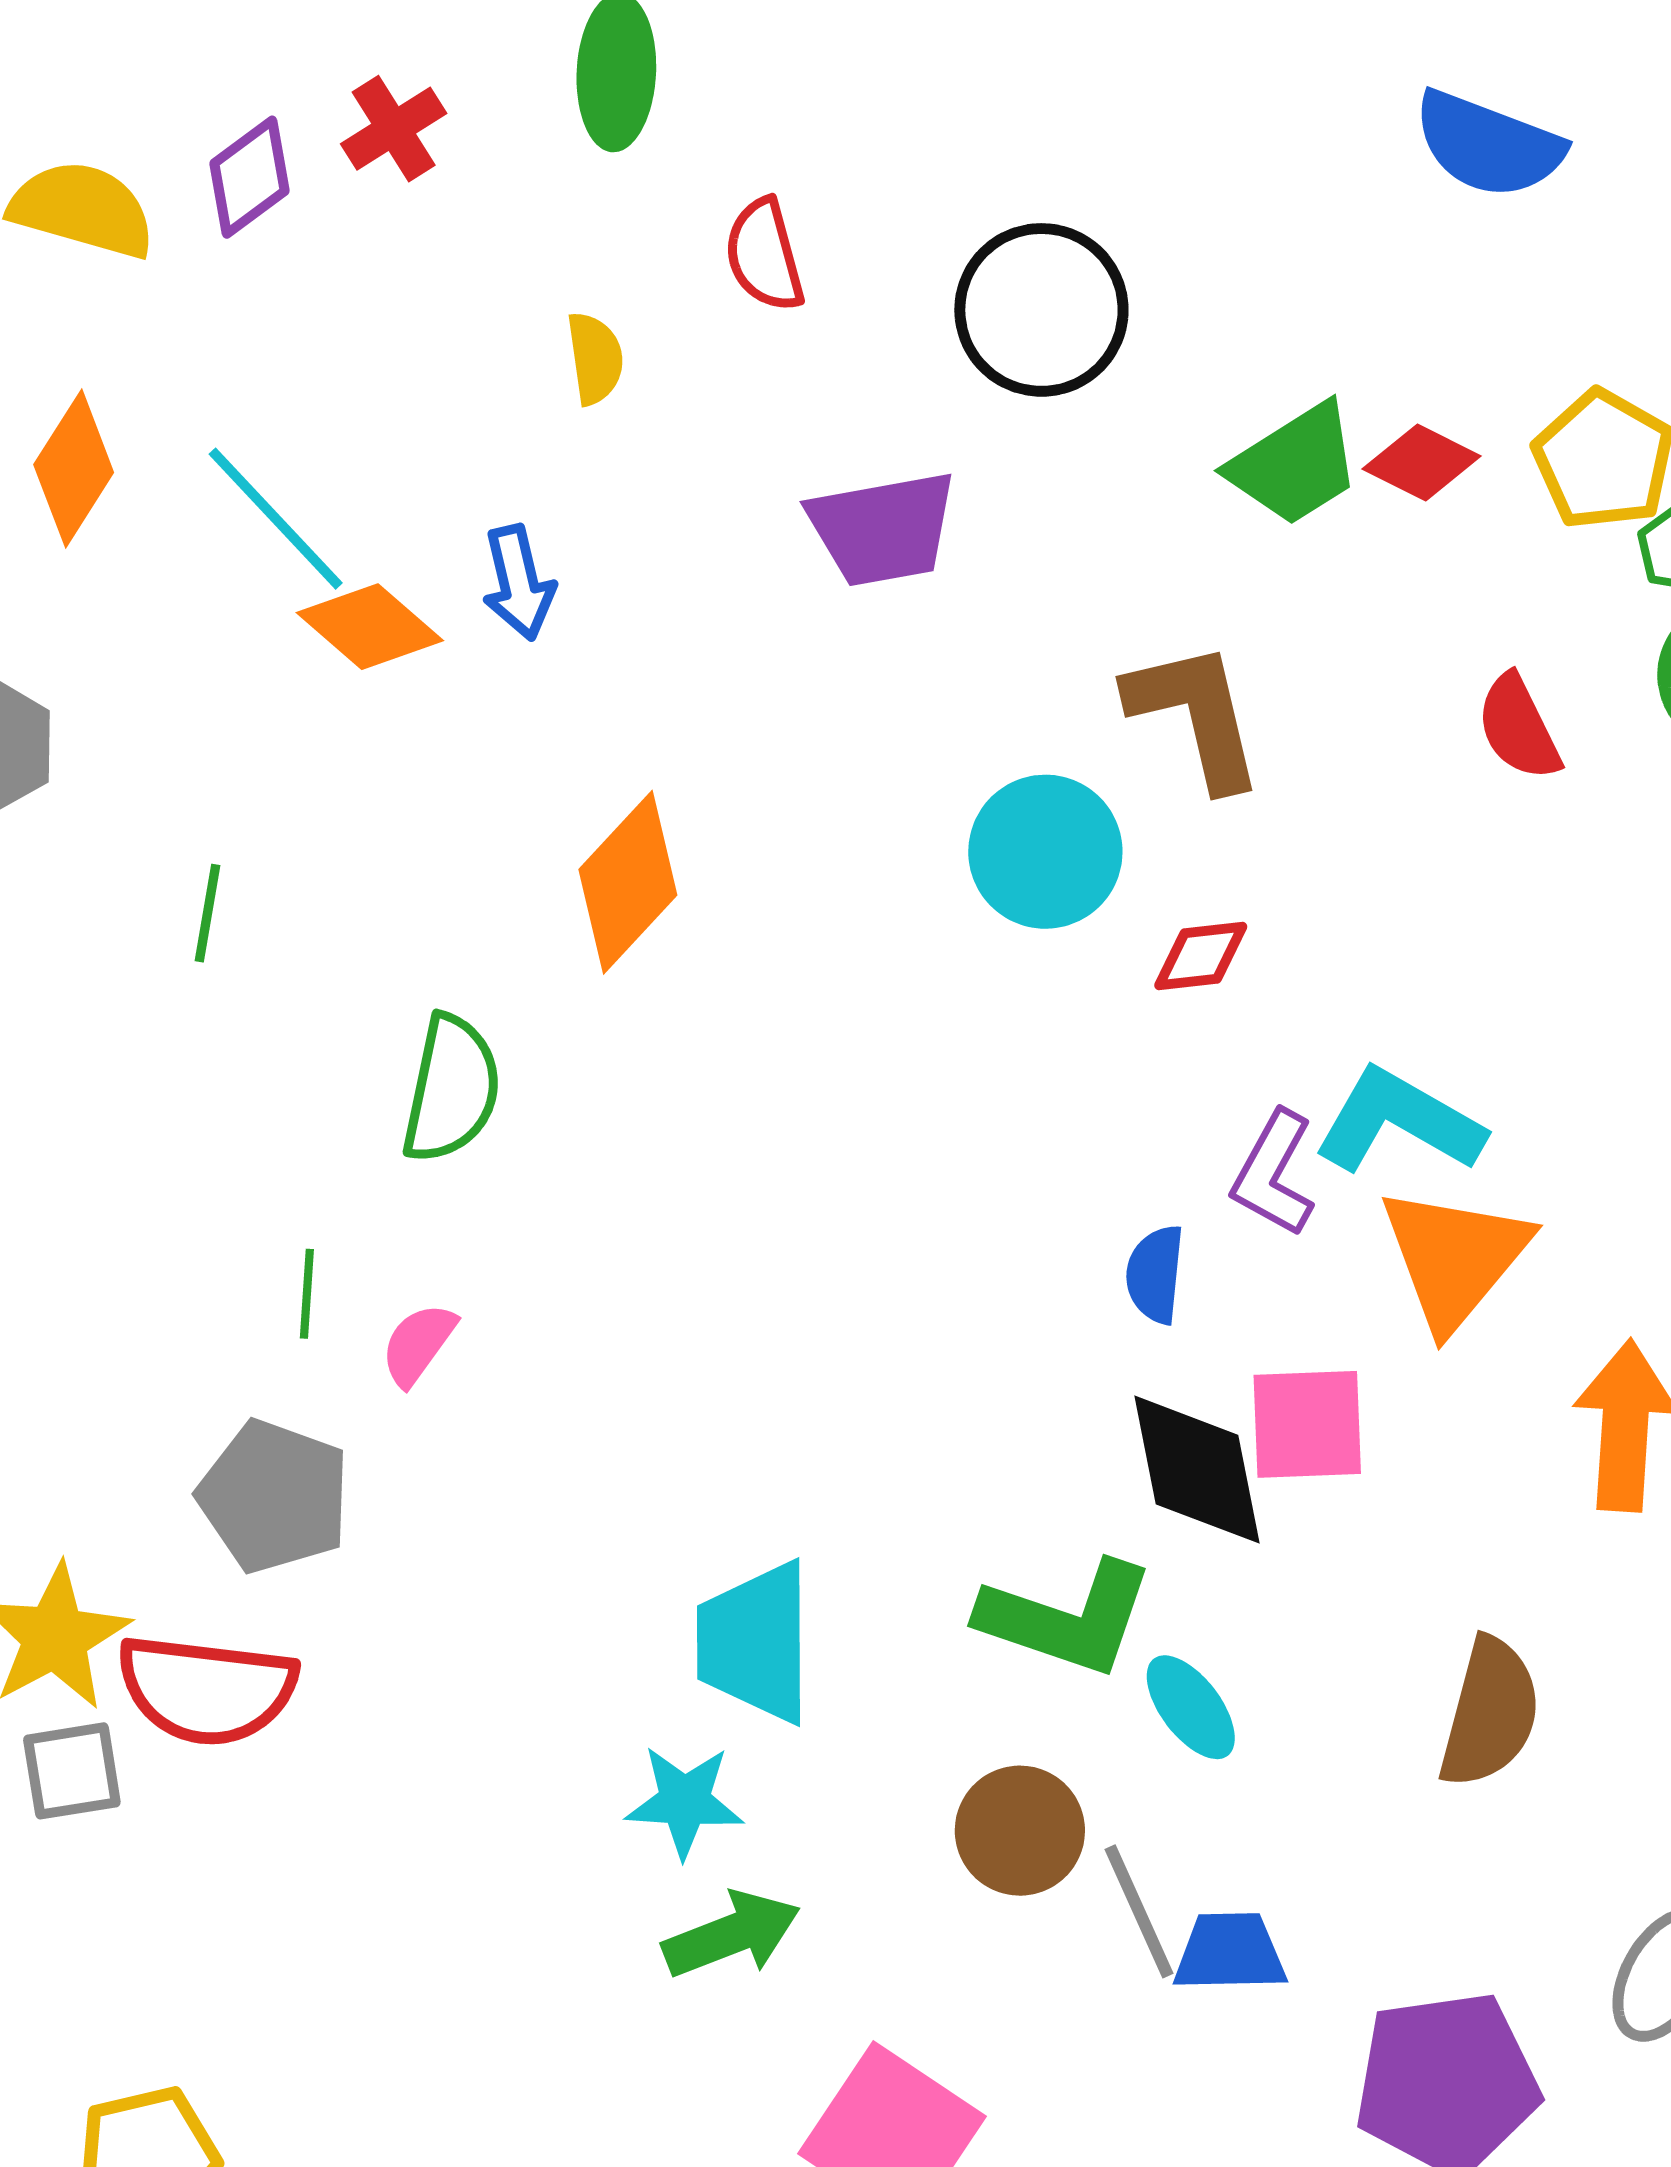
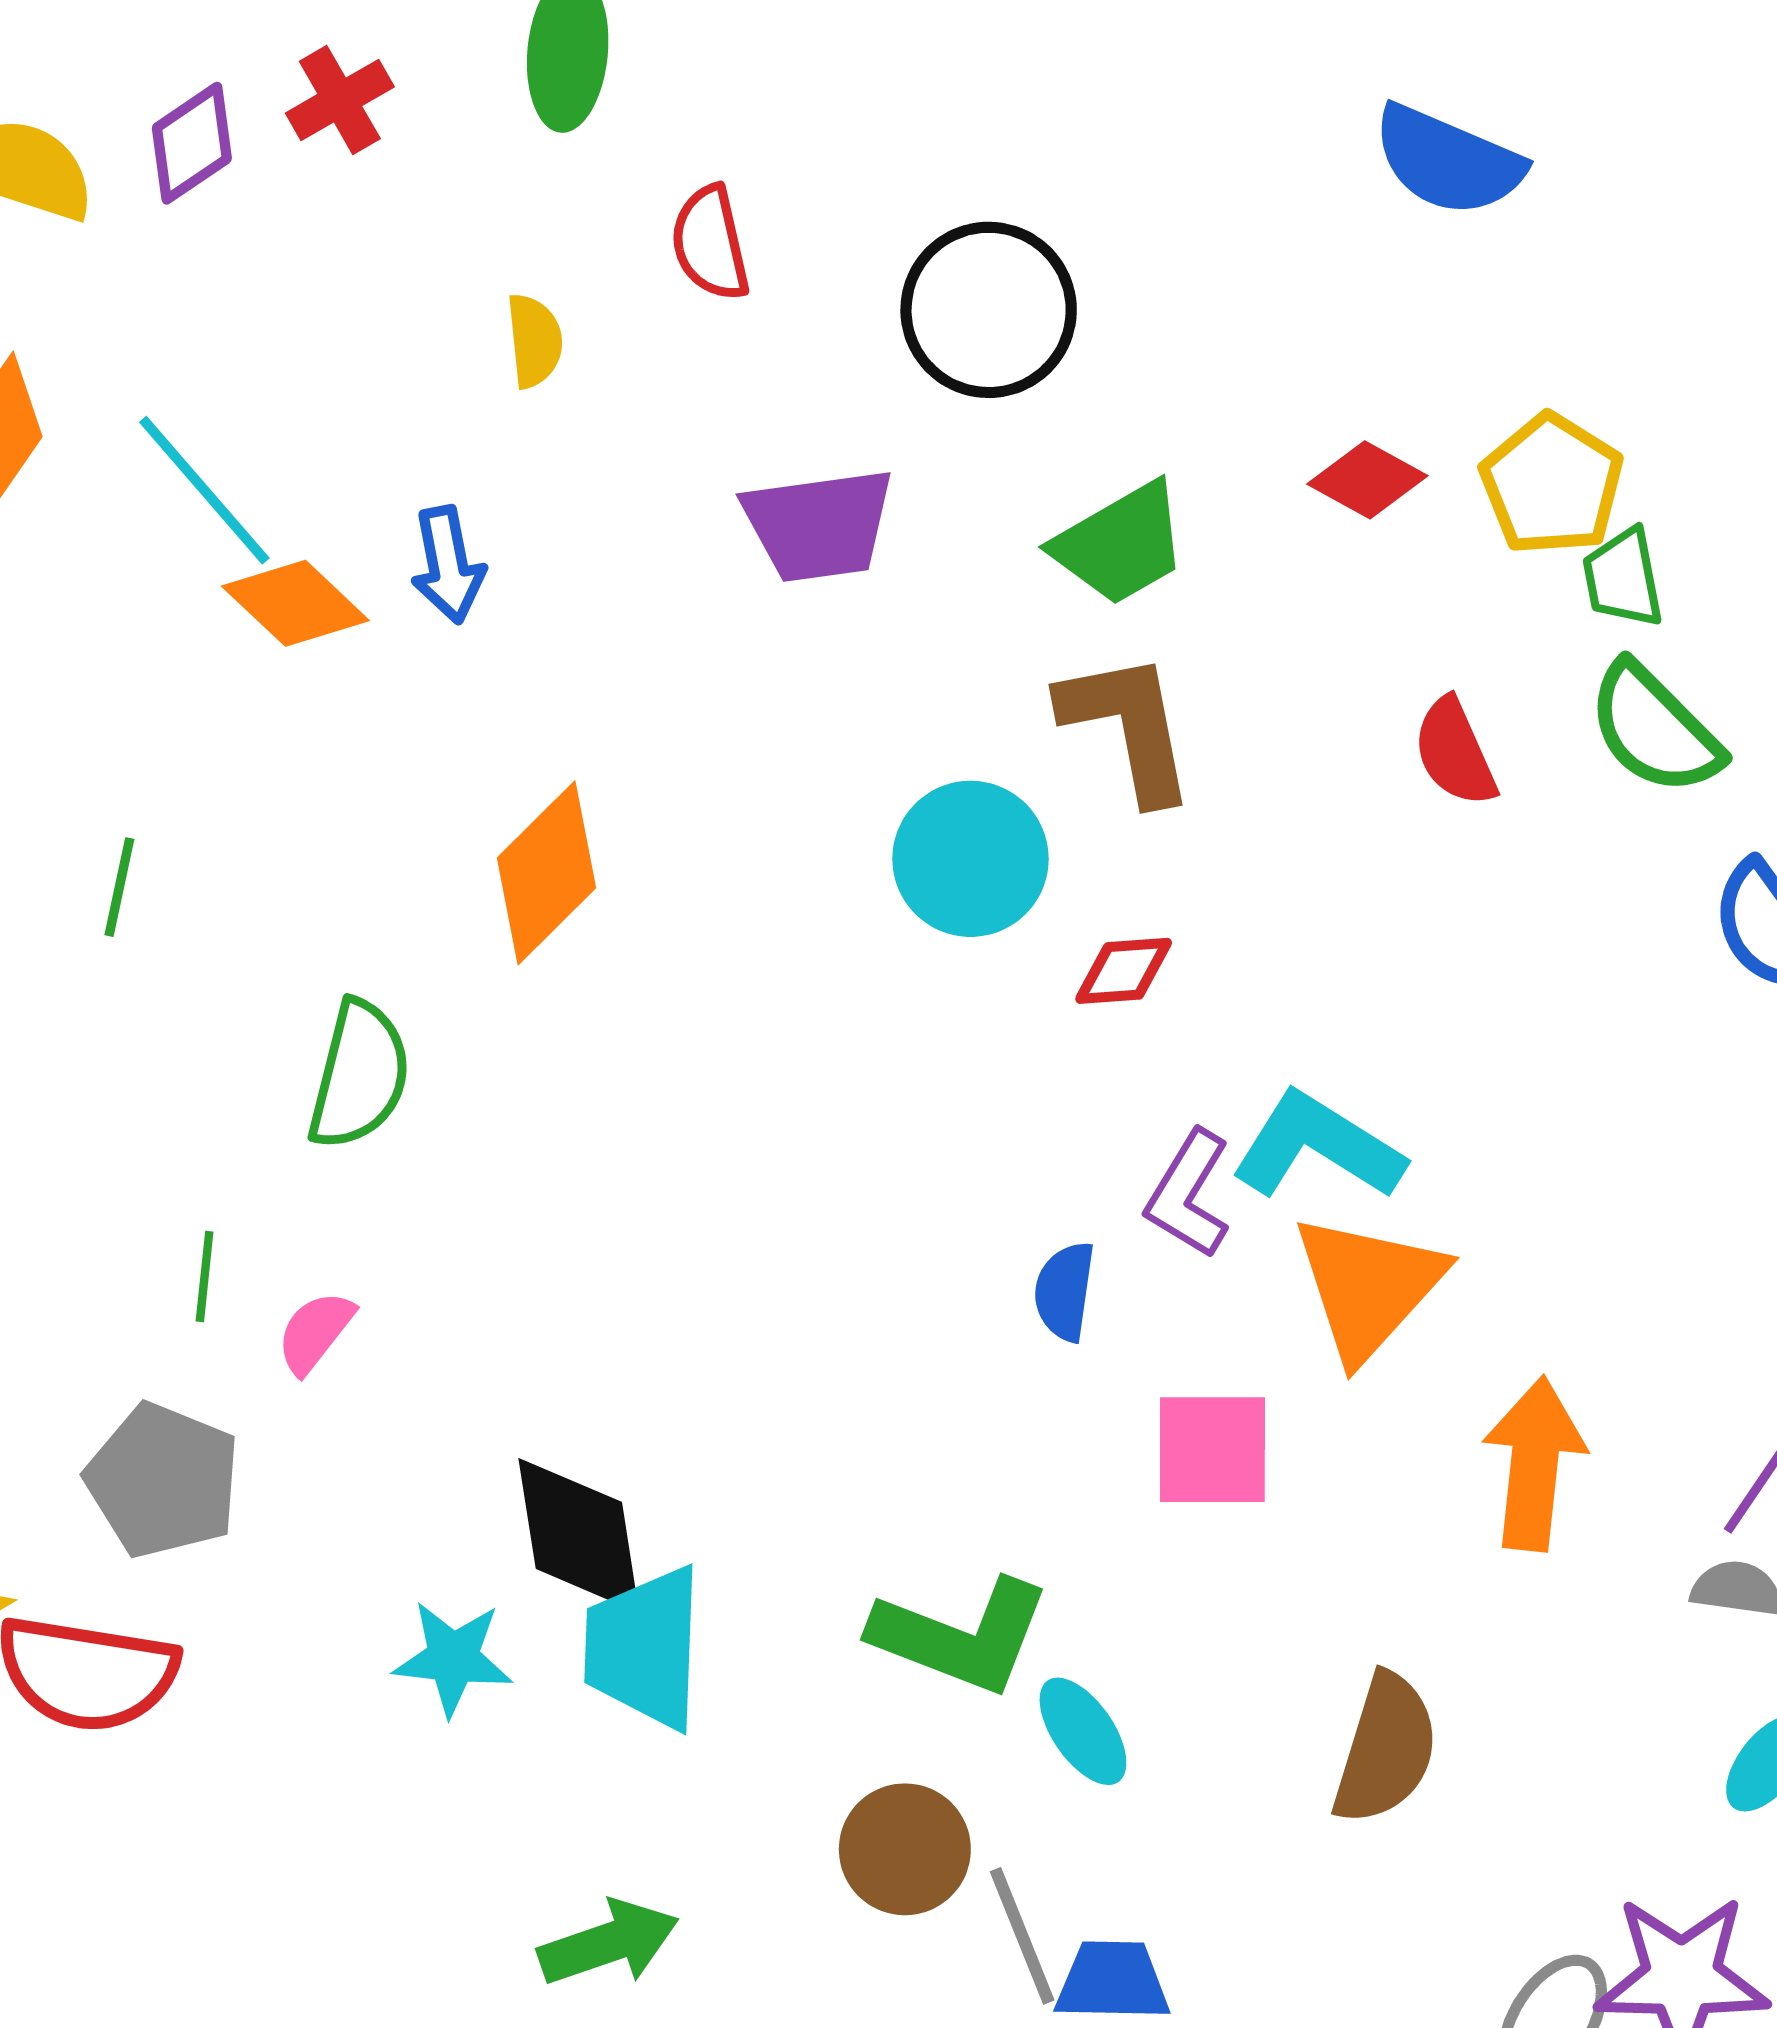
green trapezoid: (1295, 464) -> (1121, 544), moved
black diamond: (1197, 1470) -> (579, 1535), moved
cyan star: (685, 1801) -> (453, 1658), moved

